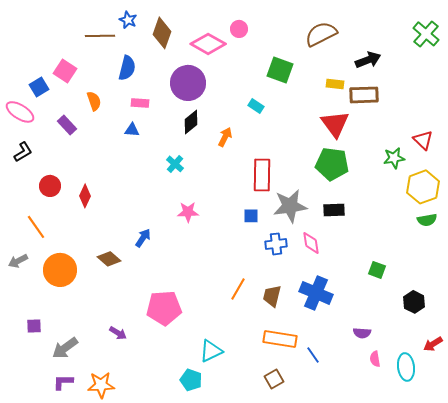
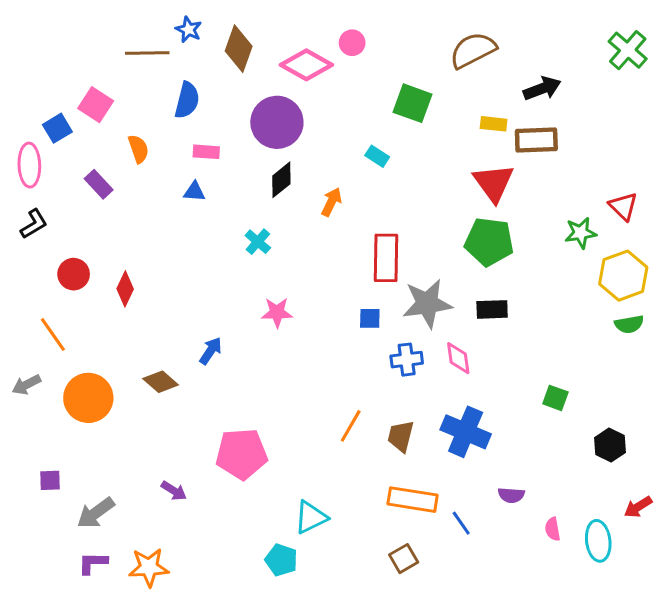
pink ellipse: (20, 112) -> (29, 165), turned 56
purple semicircle: (362, 333) -> (511, 495), moved

